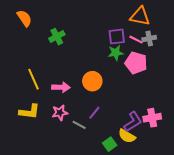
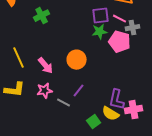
gray cross: (149, 39) -> (133, 28), moved
pink arrow: (61, 87) -> (46, 66), turned 48
pink cross: (152, 118) -> (134, 110), moved
purple L-shape: (133, 122) -> (117, 100), turned 135

